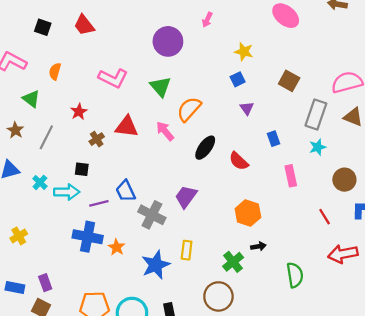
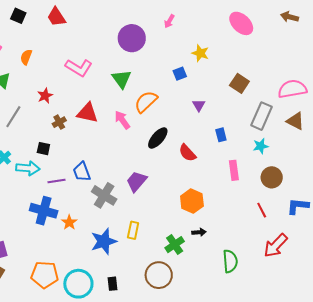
blue square: (238, 79) -> (180, 74), moved
brown circle: (344, 180) -> (272, 177), moved
red arrow: (343, 254) -> (276, 246), turned -40

